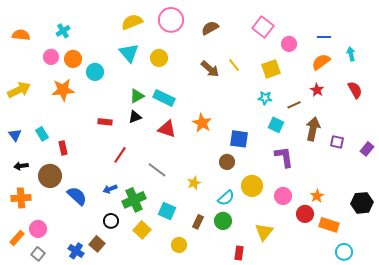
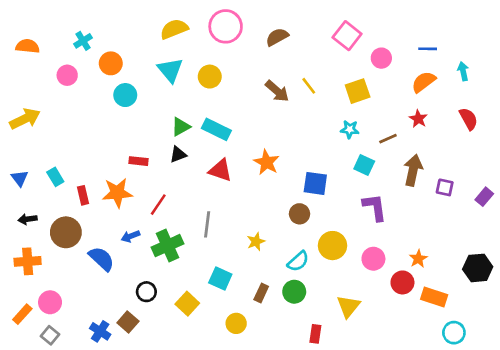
orange circle: (73, 59) -> (111, 63), moved
orange star: (63, 90) -> (117, 193), moved
gray line: (157, 170) -> (207, 224), turned 60
blue arrow: (110, 189) -> (131, 236), moved
green cross: (134, 200) -> (168, 246), moved

